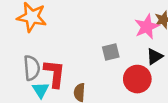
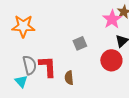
gray square: (111, 52) -> (80, 43), moved
cyan triangle: (41, 90) -> (21, 81), moved

